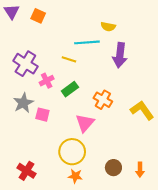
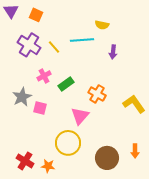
purple arrow: (120, 55) -> (113, 52), size x0.6
yellow line: (69, 59) -> (54, 47), moved, turned 32
purple cross: (25, 64) -> (29, 45), moved
brown circle: (113, 168) -> (107, 158), size x1.5
orange arrow: (140, 170) -> (135, 151), moved
orange star: (75, 176) -> (48, 166), moved

